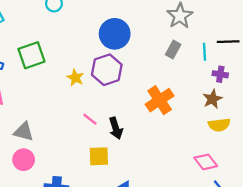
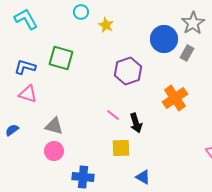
blue circle: (115, 34) -> (164, 39), moved
green square: (31, 55) -> (61, 58), turned 35
yellow star: (75, 78) -> (106, 25), moved

